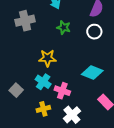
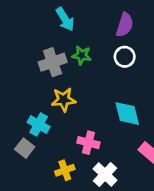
gray cross: (25, 21) -> (53, 62), moved
cyan diamond: (92, 73) -> (127, 114), turned 60
cyan cross: (43, 82) -> (39, 125), moved

